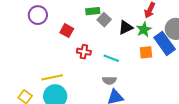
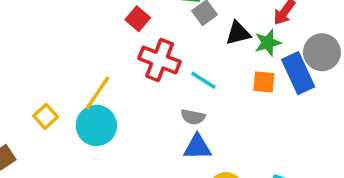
red cross: (84, 52) -> (160, 60), size x1.6
yellow line: (52, 77) -> (98, 93), turned -55

